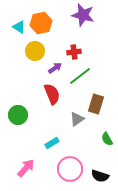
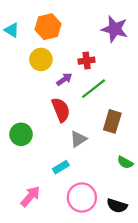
purple star: (83, 15) -> (115, 29), moved
cyan triangle: (19, 27) -> (12, 30), moved
gray triangle: (77, 119) -> (78, 139), moved
green semicircle: (107, 139) -> (125, 162), turned -32

